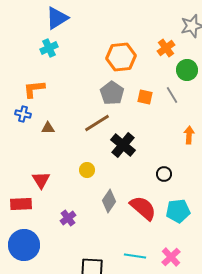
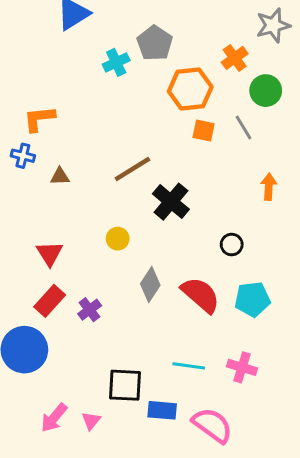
cyan cross: (49, 48) -> (116, 62), moved
orange hexagon: (121, 57) -> (190, 89), moved
gray pentagon: (112, 93) -> (155, 43), moved
red rectangle: (21, 204) -> (50, 301), moved, turned -45
pink cross: (171, 257) -> (242, 367), turned -30

